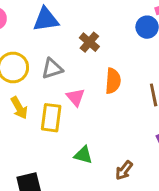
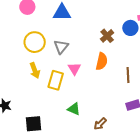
brown cross: (89, 42) -> (107, 36), moved
gray triangle: (52, 69) -> (61, 47), turned -42

